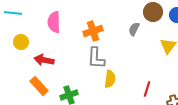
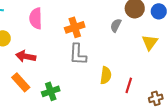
yellow semicircle: (110, 79) -> (106, 75), moved

